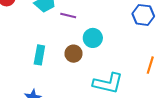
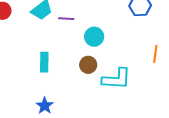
brown circle: (74, 54) -> (88, 65), moved

